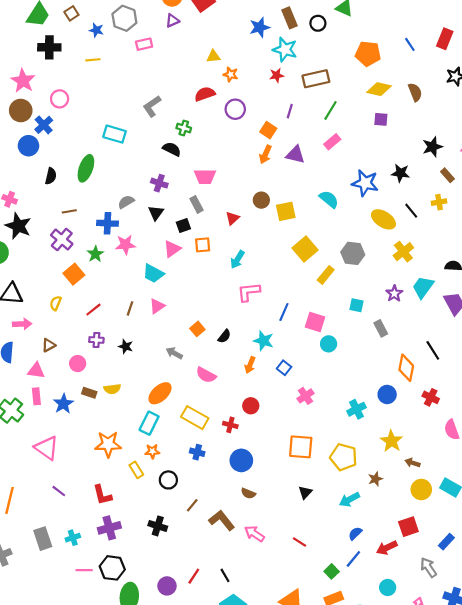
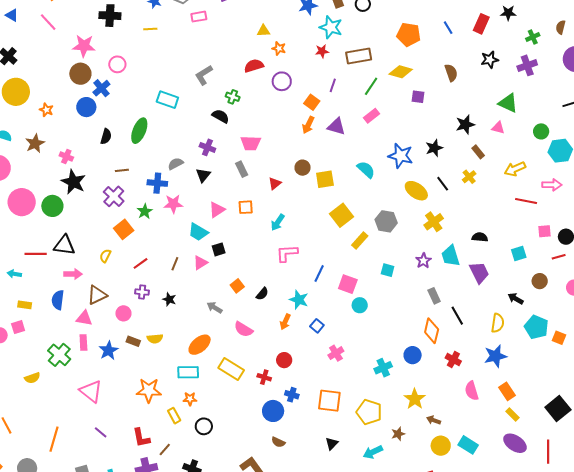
pink star: (23, 81) -> (84, 46), turned -30
yellow diamond: (379, 89) -> (401, 72), moved
black star: (401, 173) -> (434, 148), turned -30
yellow cross: (439, 202) -> (469, 177), turned -32
black square: (183, 226) -> (219, 249), moved
cyan trapezoid: (423, 287) -> (451, 256), turned -55
gray rectangle: (381, 328) -> (434, 296), moved
brown triangle: (49, 345) -> (97, 295), size x1.5
cyan rectangle: (149, 423) -> (188, 372), turned 60
blue cross: (197, 452) -> (292, 395), moved
brown line: (192, 505) -> (165, 450), moved

